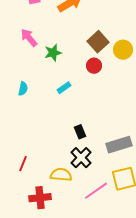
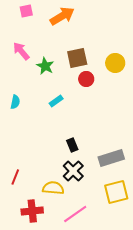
brown square: (98, 42) -> (77, 58), moved, turned 30
green star: (53, 53) -> (45, 66), turned -30
pink line: (96, 191) -> (75, 214), moved

